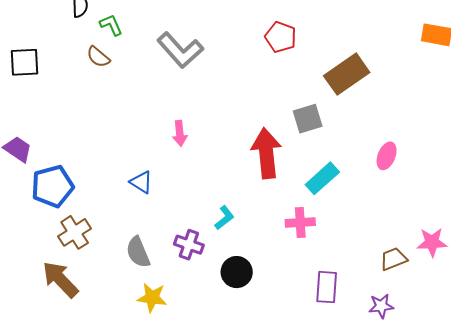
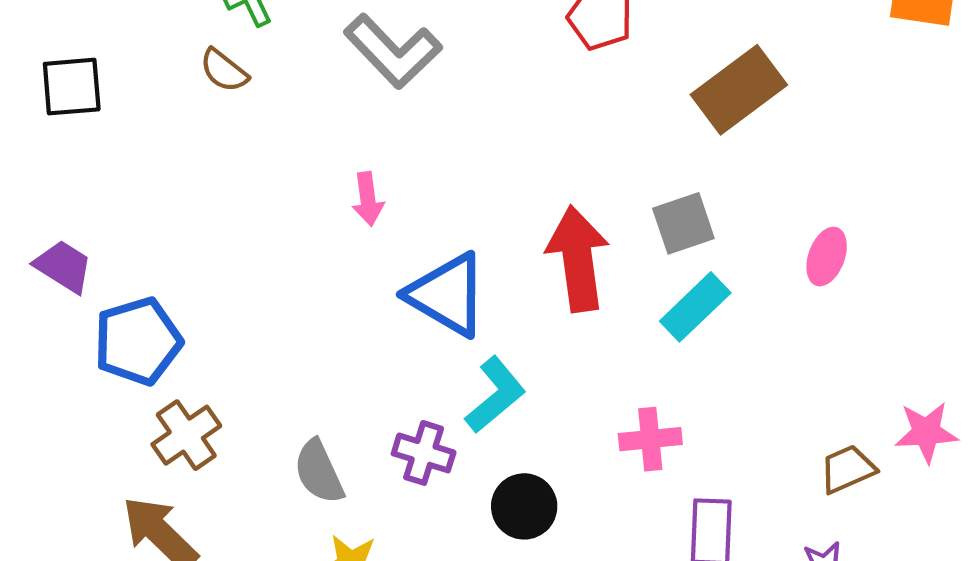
gray square: (308, 119) -> (683, 223), moved
pink arrow: (180, 133) -> (368, 199), moved
blue triangle: (141, 182) -> (447, 295), moved, size x1.8
cyan L-shape: (224, 218) -> (495, 395), size x1.5
pink cross: (300, 222) -> (650, 439), moved

